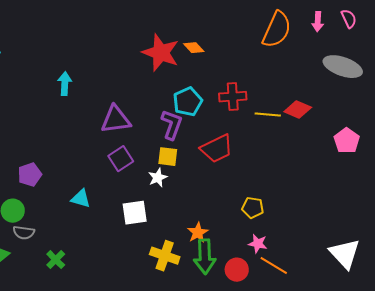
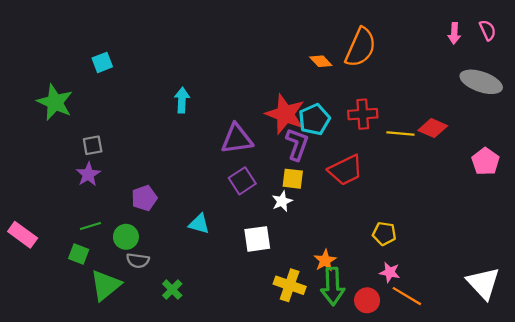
orange semicircle: (277, 30) -> (361, 47), moved
red star: (161, 53) -> (285, 114), moved

